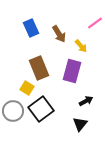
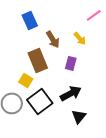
brown arrow: (59, 34) -> (53, 39), moved
purple rectangle: (72, 71) -> (71, 63), size x0.6
black arrow: (86, 101) -> (71, 93), moved, size x1.5

